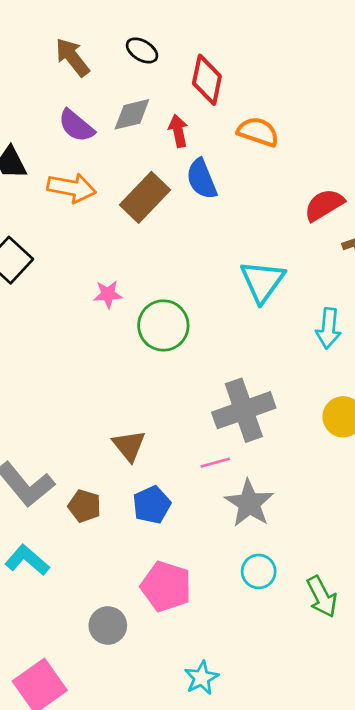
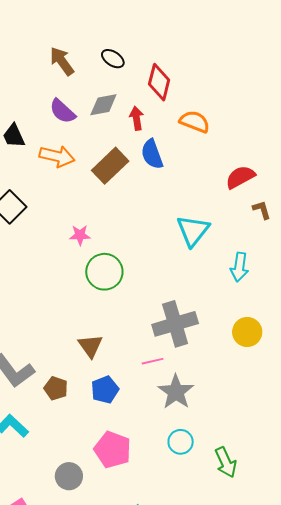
green circle: (163, 325) -> (104, 272), moved

